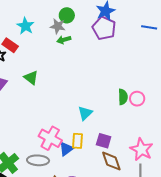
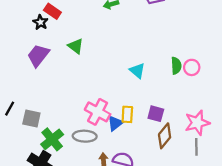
cyan triangle: (85, 113) -> (137, 71), moved, turned -35
pink star: (141, 149) -> (197, 123), turned 30
brown diamond: (111, 161) -> (165, 136), turned 60

